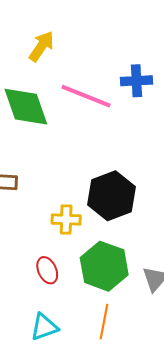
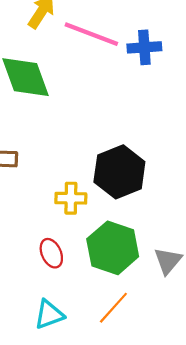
pink line: (86, 96) -> (91, 34), moved
orange line: (104, 322) -> (113, 308), turned 32

